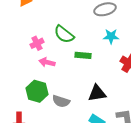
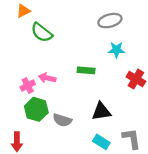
green semicircle: (64, 34) -> (42, 32), moved
pink cross: (37, 43) -> (28, 86), moved

